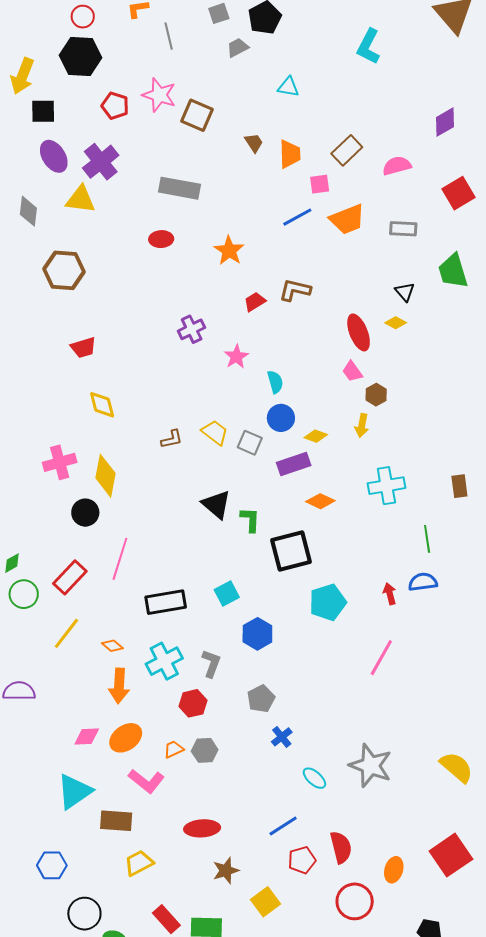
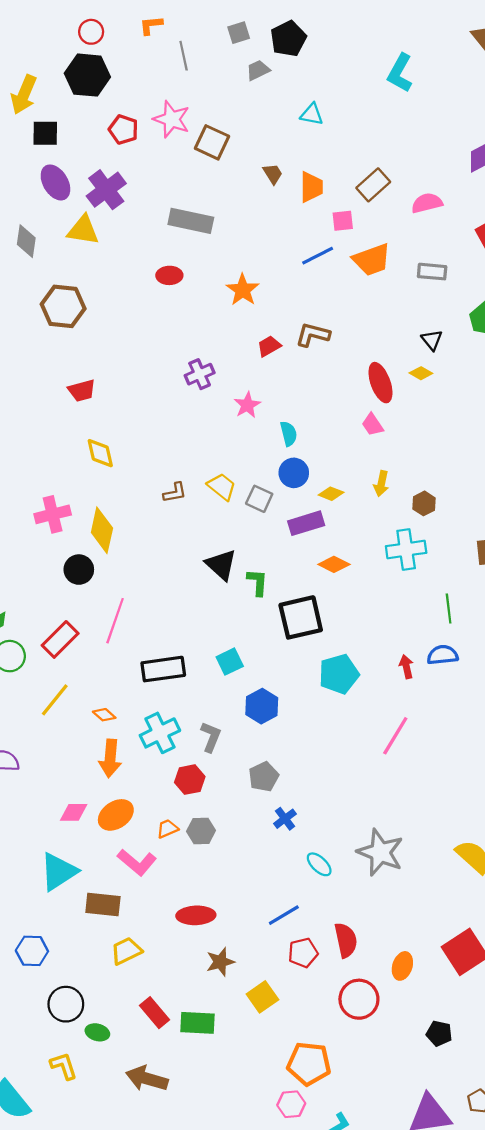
brown hexagon: (376, 395) -> (424, 503), moved

